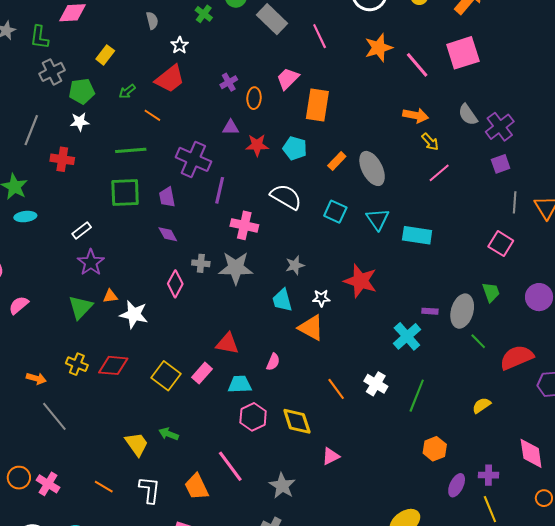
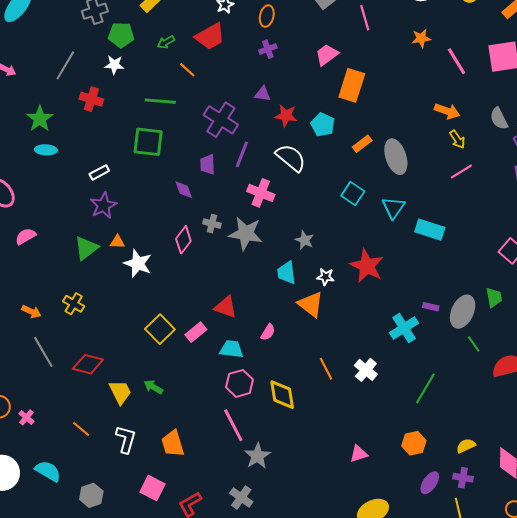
orange star: (379, 48) -> (421, 38), size x0.7
orange ellipse: (254, 98) -> (267, 16), moved
purple trapezoid: (167, 197) -> (208, 164), moved
white semicircle: (286, 197) -> (291, 158), moved
gray star: (295, 265) -> (304, 240), turned 30
red diamond: (113, 365) -> (88, 364), moved
green line: (417, 396) -> (425, 389), moved
yellow semicircle: (481, 405) -> (466, 446), moved
pink triangle: (331, 456) -> (359, 454), moved
pink line: (230, 466) -> (233, 425), moved
pink cross: (48, 484) -> (26, 417), size x0.7

